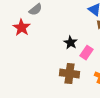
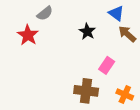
black star: (71, 43) -> (87, 32), moved

